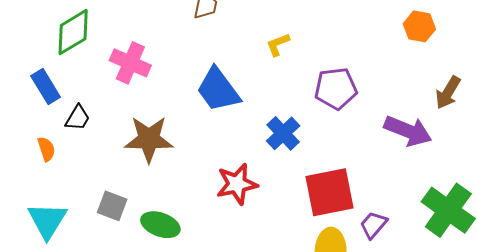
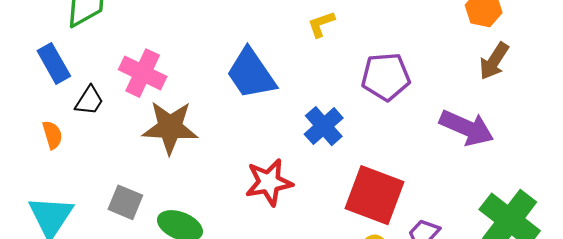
pink cross: (130, 63) -> (143, 73), moved
brown arrow: (448, 93) -> (494, 61), moved
red square: (329, 192) -> (375, 195), turned 30

